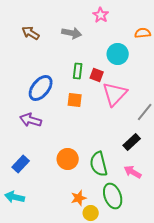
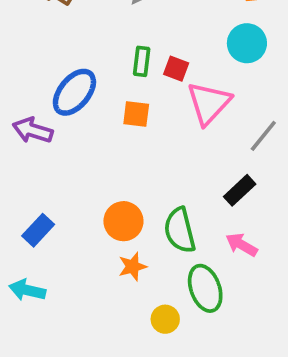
cyan circle: (118, 54) -> (247, 43), moved
purple arrow: (31, 120) -> (33, 130), moved
orange star: (79, 198) -> (133, 267), moved

